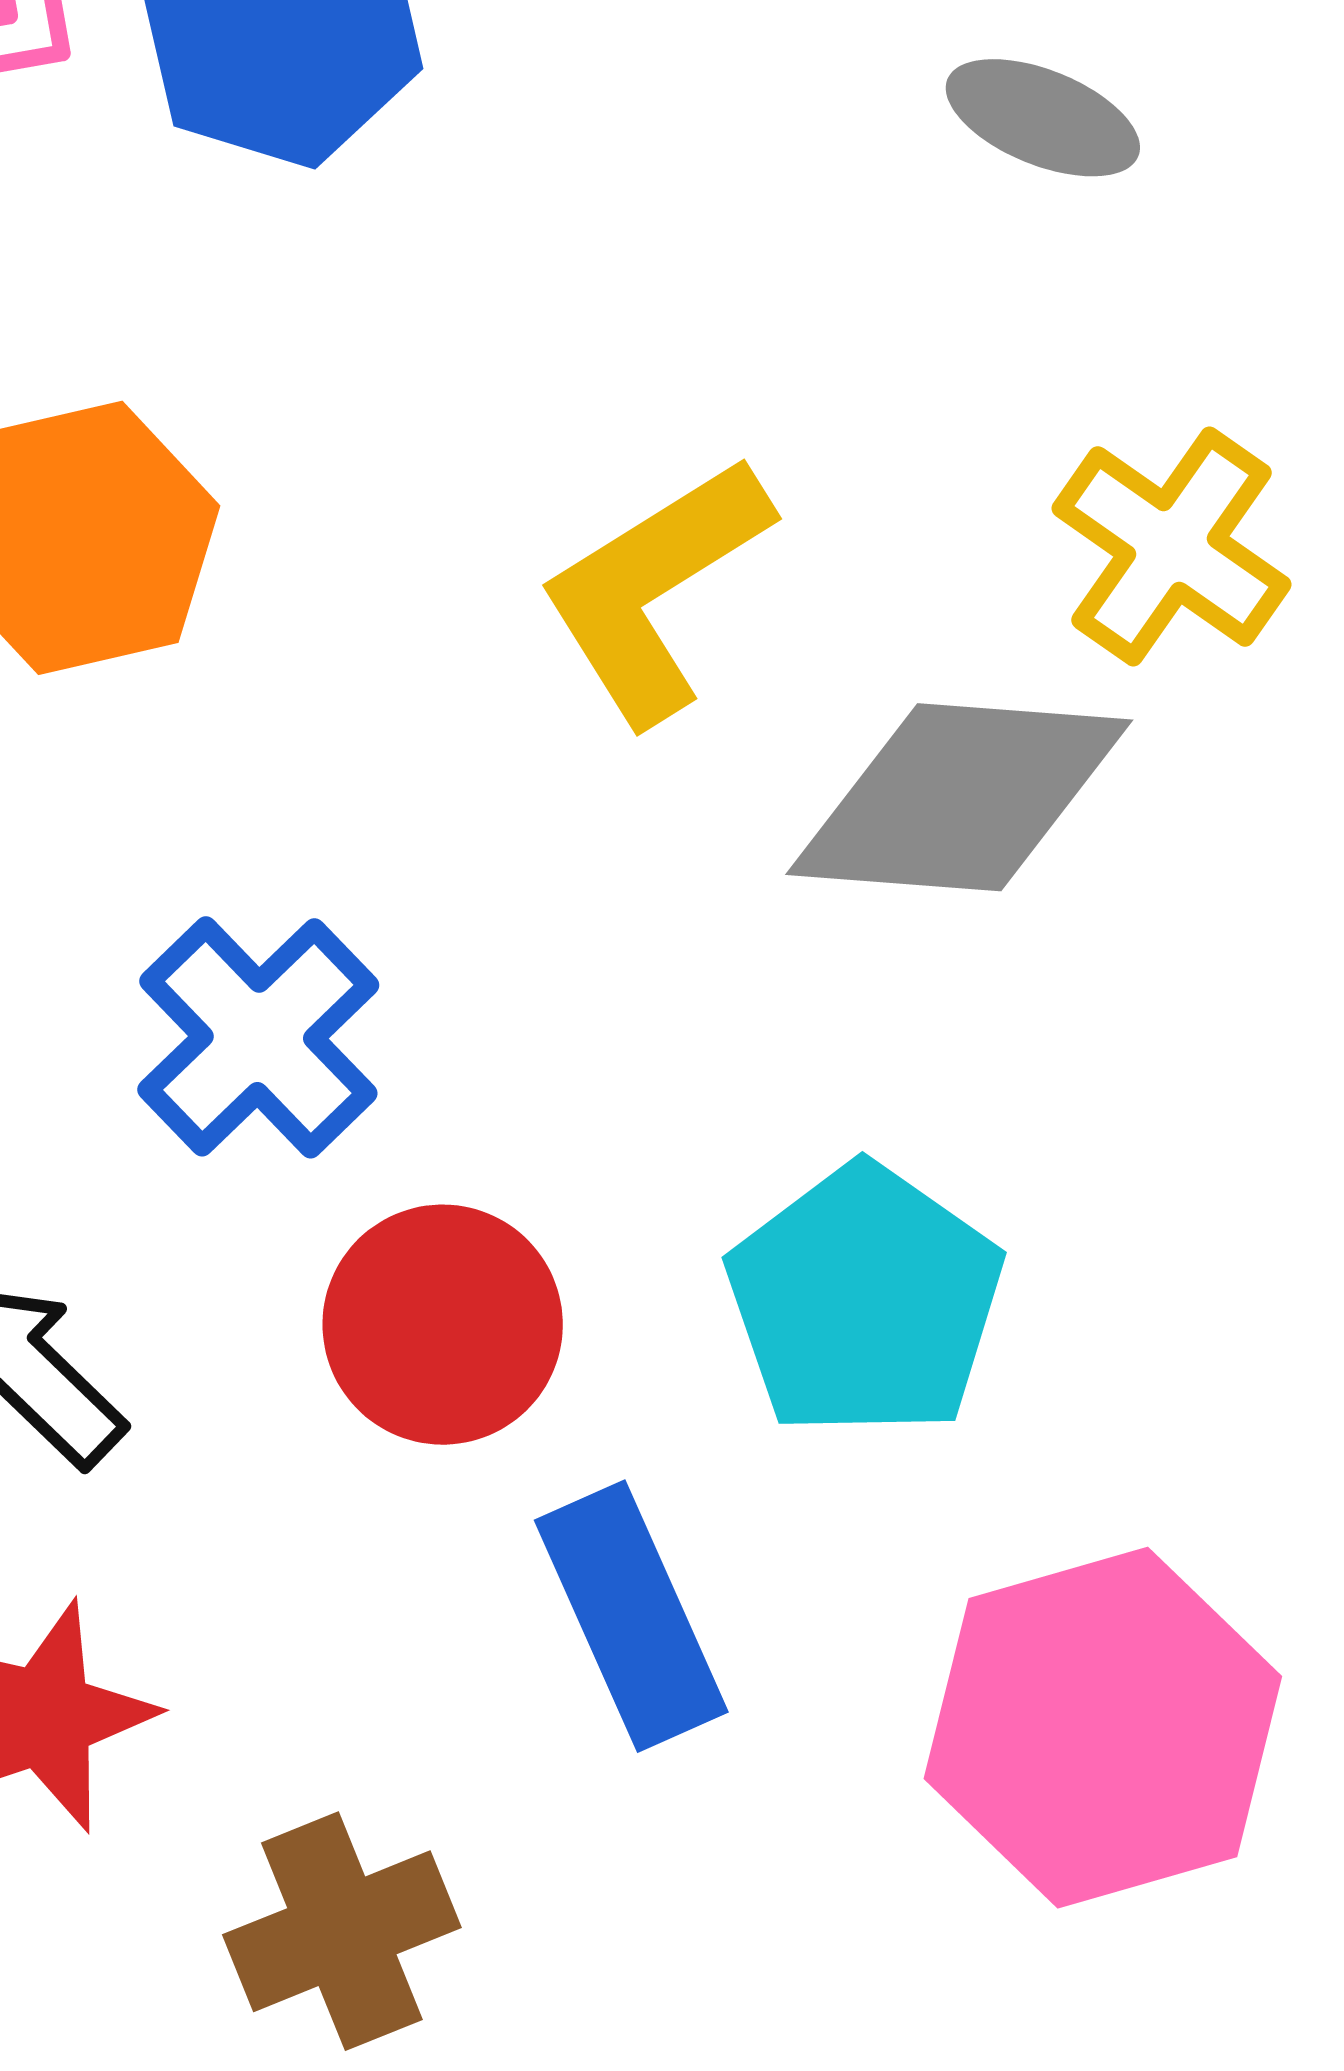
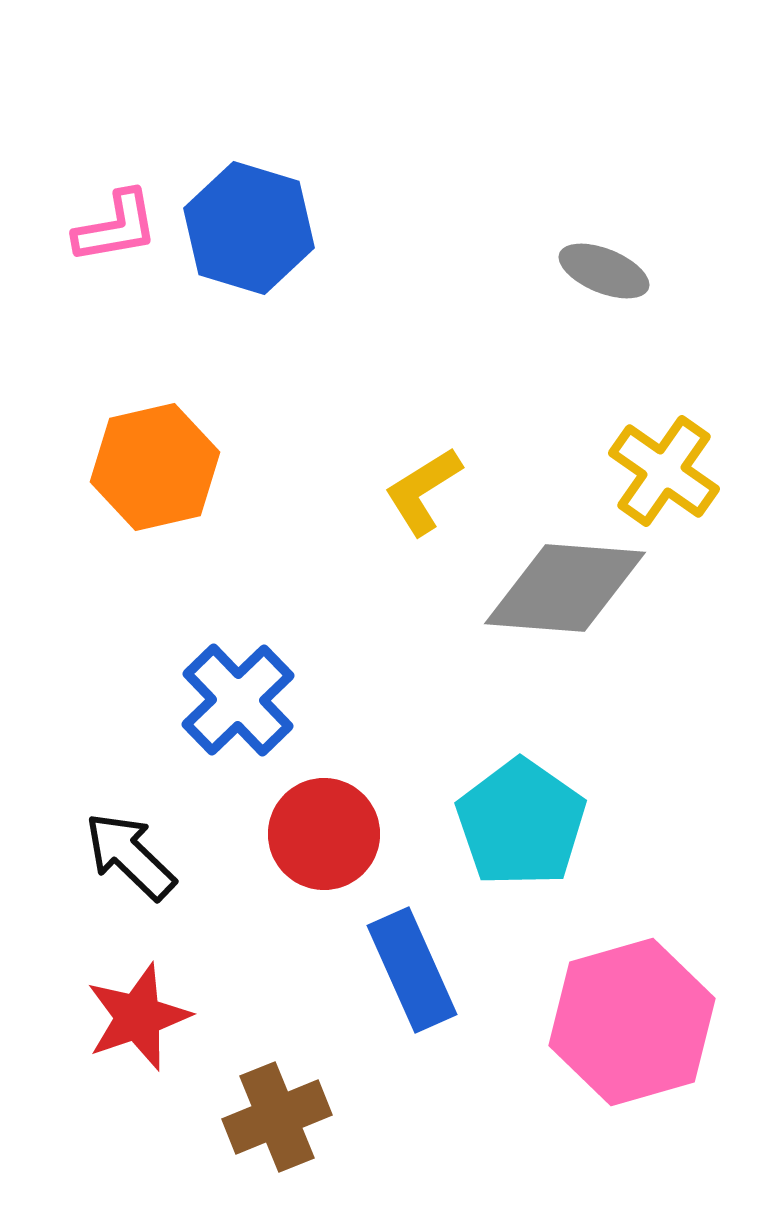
yellow L-shape: (655, 589) -> (423, 491), size x0.7

